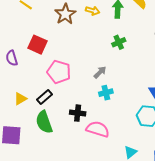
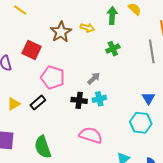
yellow arrow: (93, 11) -> (87, 28), moved
brown star: (65, 14) -> (61, 32), moved
black cross: (78, 113) -> (79, 100), moved
green semicircle: (44, 122) -> (43, 147), moved

